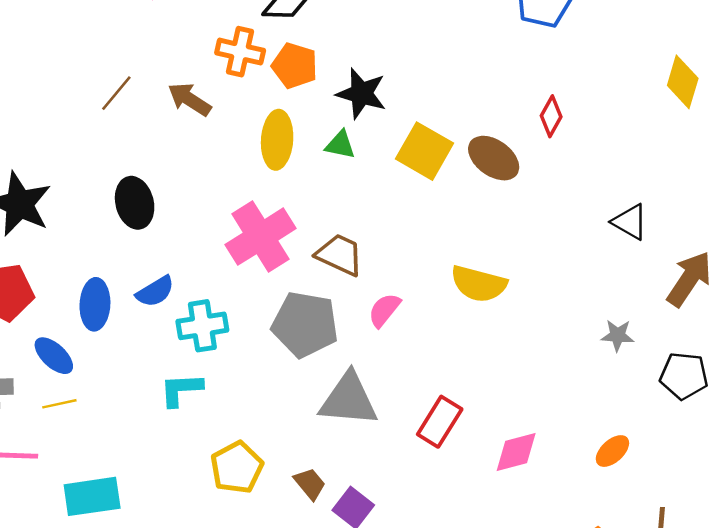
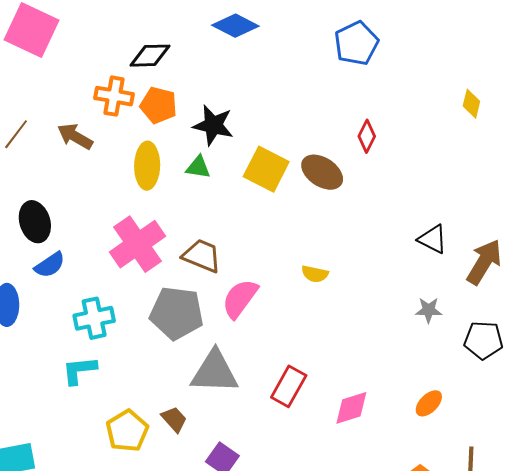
yellow diamond: (683, 82) -> (471, 104), size x0.7
black triangle: (630, 222) -> (433, 239), moved
yellow semicircle: (479, 284) -> (315, 274), size x0.6
blue semicircle: (155, 291) -> (50, 265), moved
pink semicircle: (384, 310) -> (240, 299), size x1.4
brown trapezoid: (310, 484) -> (174, 419), moved

